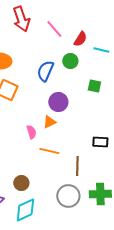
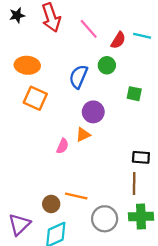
cyan line: (101, 50) -> (142, 36), moved
pink semicircle: (31, 132) -> (63, 146), turned 40
orange line: (49, 151) -> (76, 196), moved
brown line: (77, 166) -> (134, 184), moved

